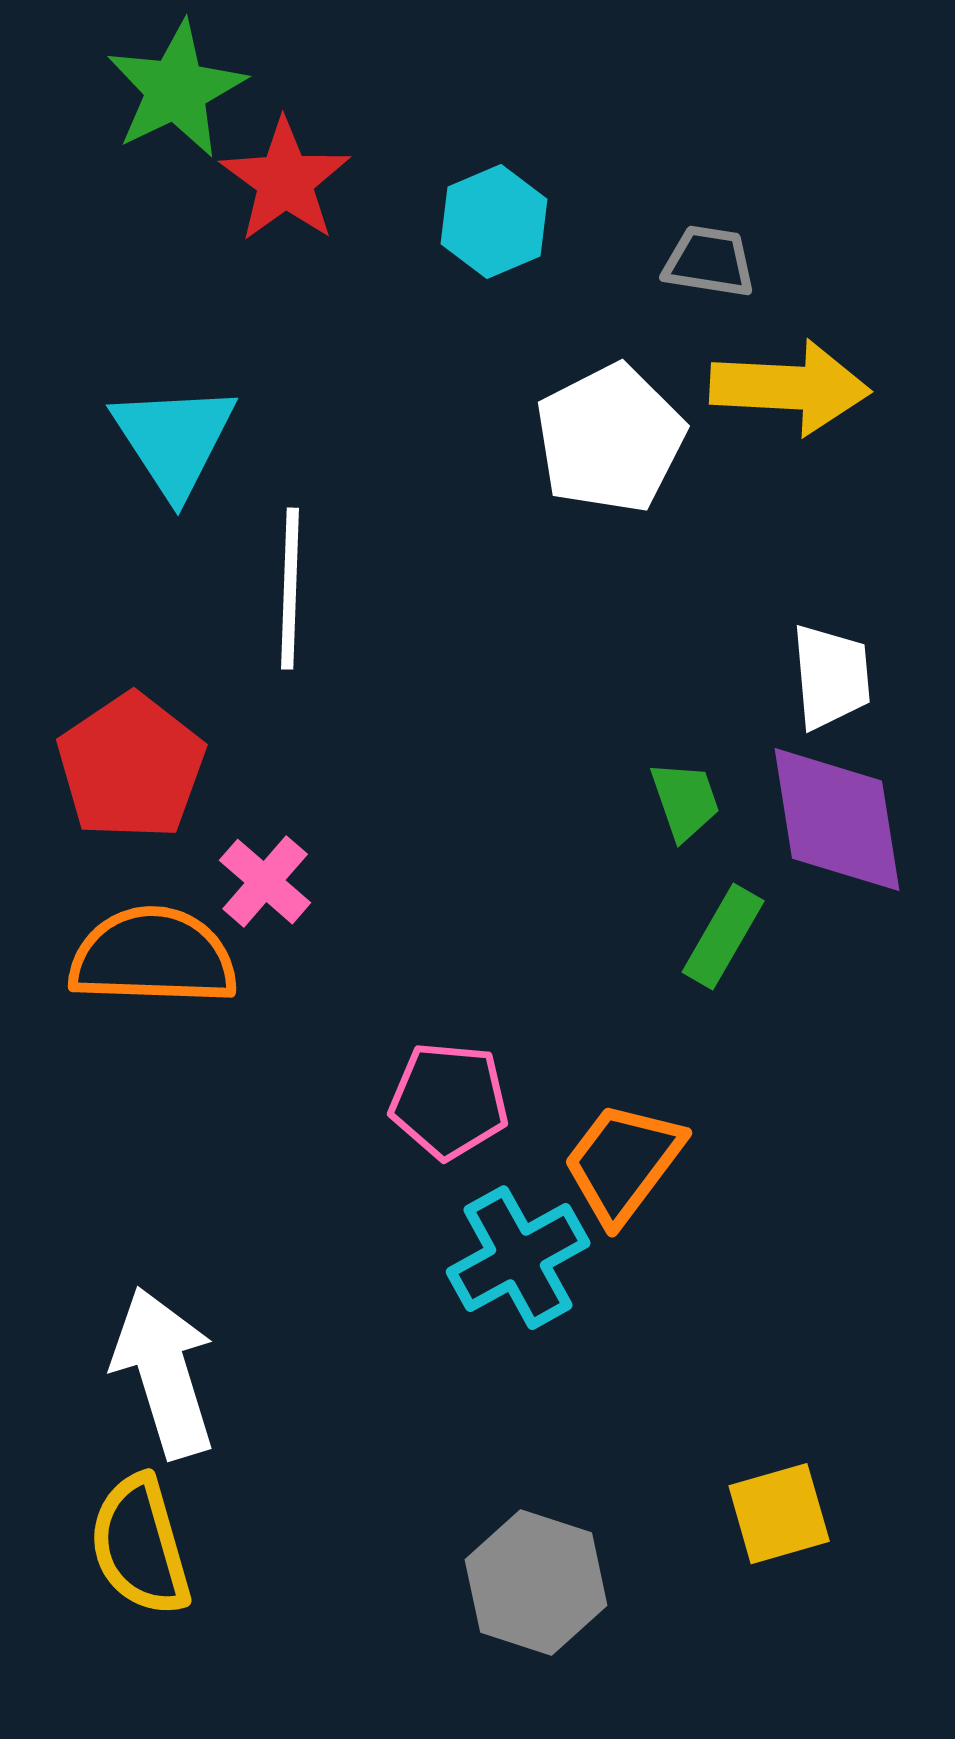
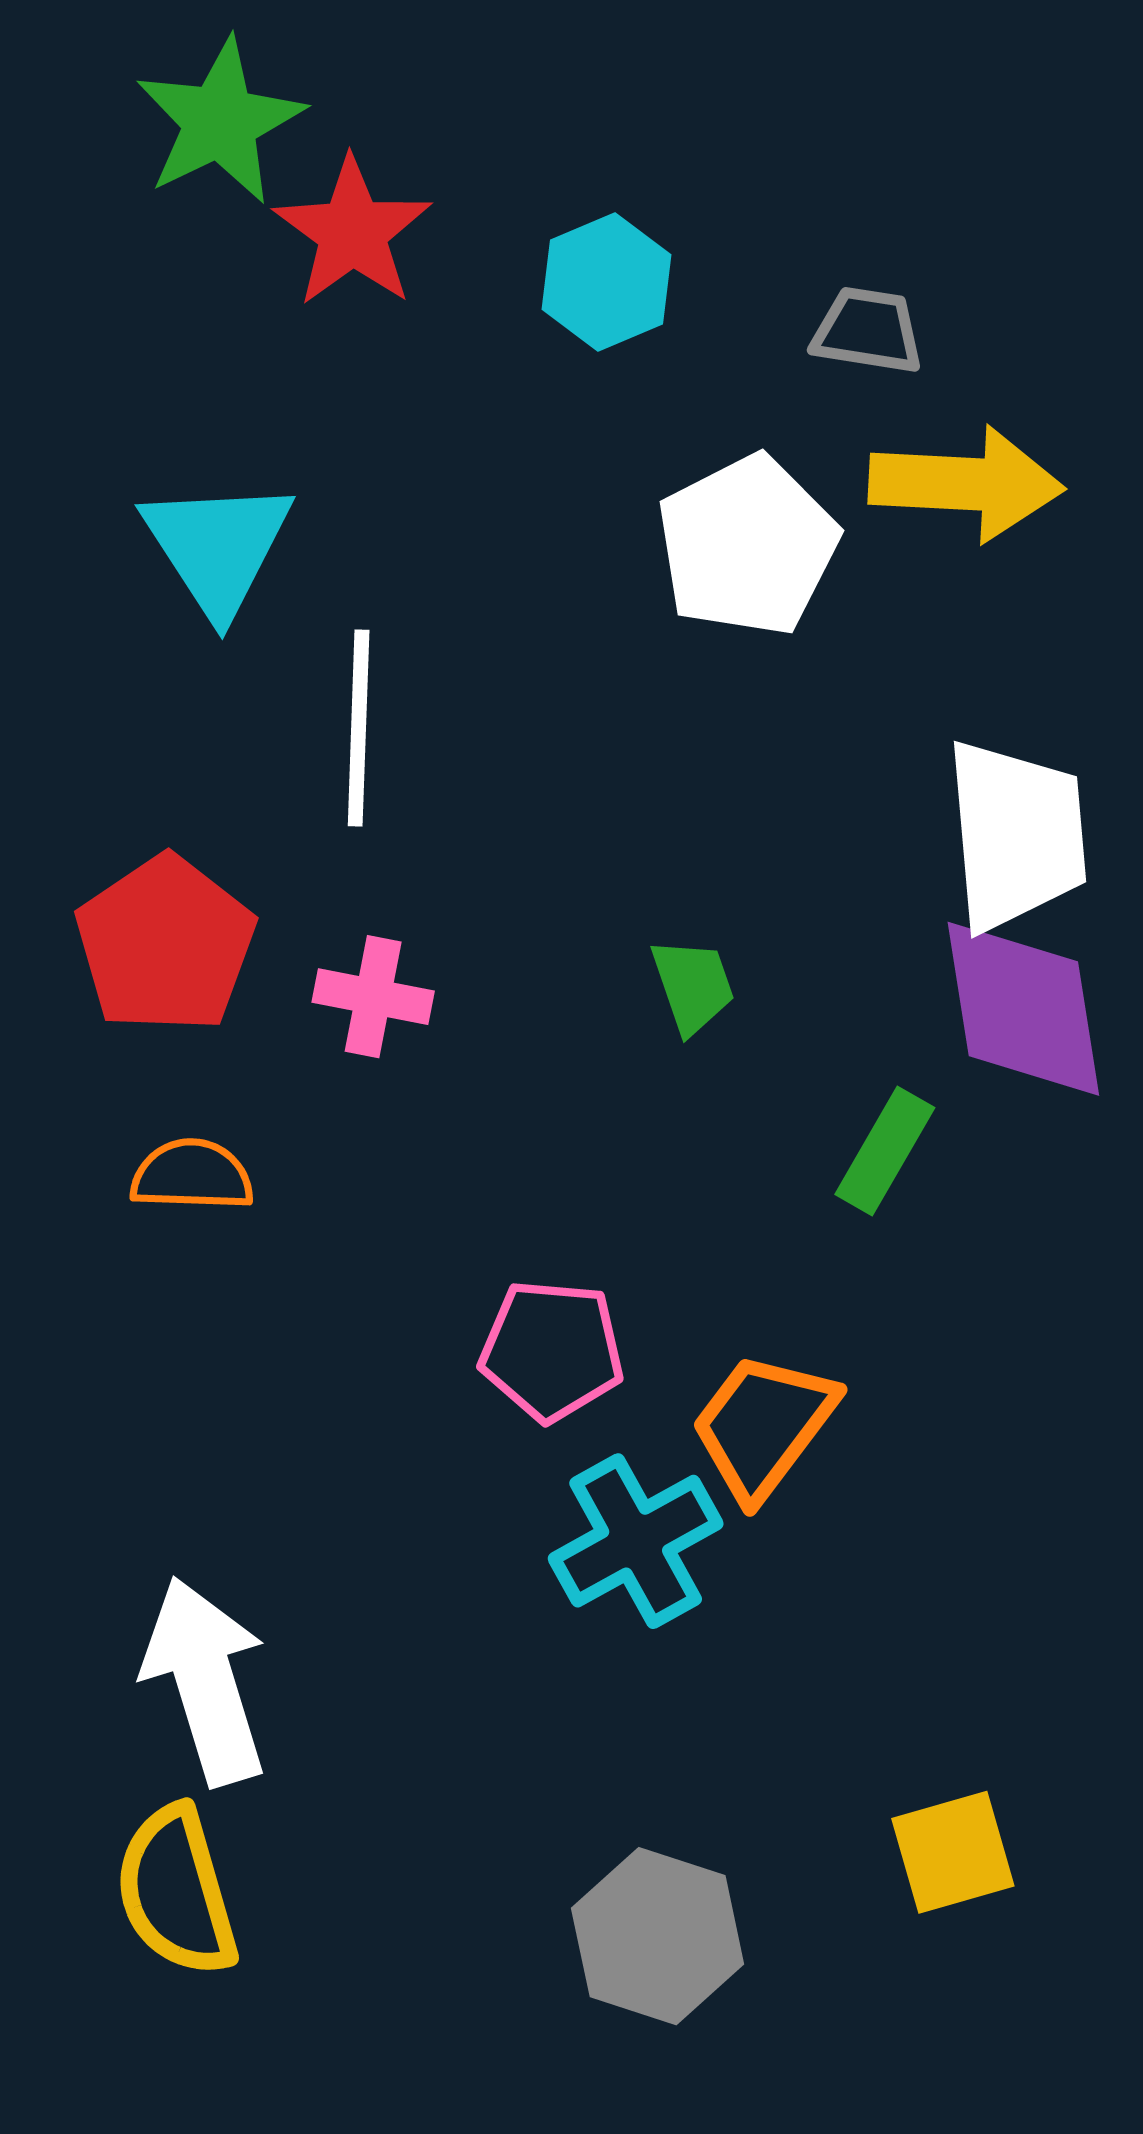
white trapezoid: (831, 677) -> (1016, 835), size x1.5
green trapezoid: (685, 801) -> (693, 986), moved
pink cross: (265, 882) -> (373, 997), moved, turned -30
orange semicircle: (153, 957) -> (192, 1175), size x0.6

